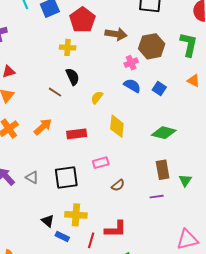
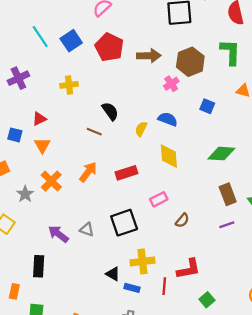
yellow cross: (68, 47) -> (69, 85), moved
blue semicircle: (132, 86) -> (168, 119), moved

